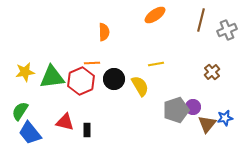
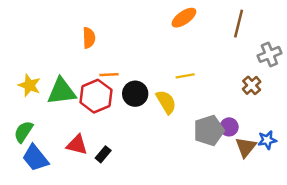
gray cross: (227, 30) -> (269, 54), moved
orange semicircle: (104, 32) -> (89, 38), moved
yellow star: (25, 72) -> (29, 85), turned 30
black rectangle: (87, 130) -> (103, 154), turned 40

